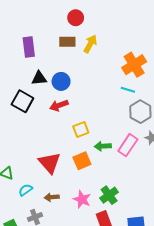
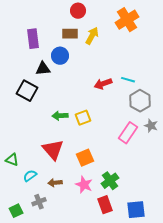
orange cross: (134, 65) -> (127, 20), moved
blue circle: (61, 81) -> (60, 56), moved
red arrow: (59, 105) -> (103, 84), moved
green arrow: (103, 146) -> (60, 116), moved
orange square: (82, 161) -> (85, 158), moved

